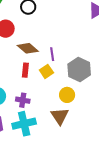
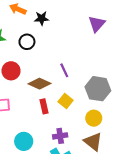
purple line: (52, 54) -> (64, 70), moved
purple cross: (23, 100) -> (60, 136), moved

